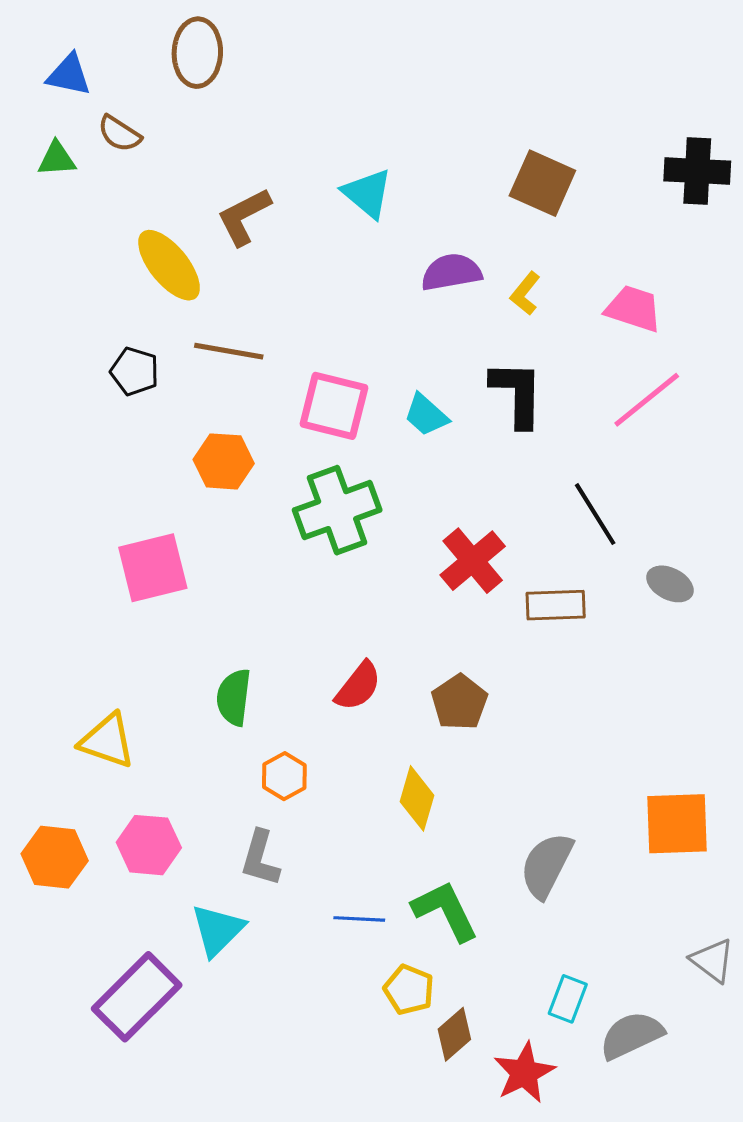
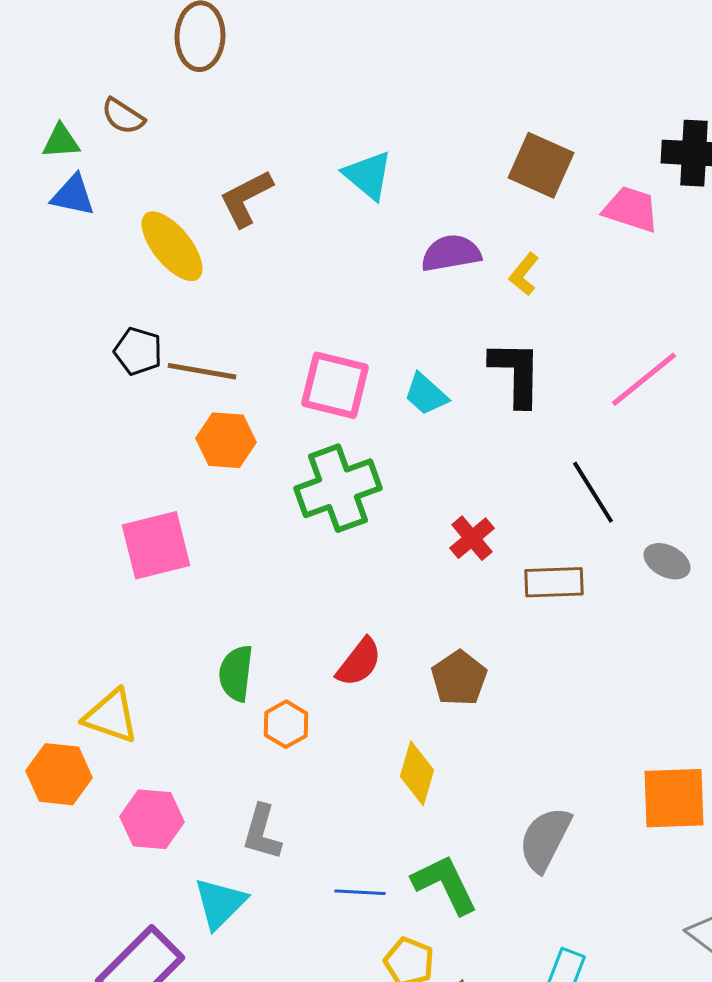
blue triangle: (69, 75) -> (73, 195), moved
pink trapezoid: (634, 309) -> (631, 209), moved
brown line: (229, 351) -> (202, 371), moved
red cross: (473, 561) -> (472, 538), size x0.7
orange hexagon: (284, 776) -> (286, 724), moved
orange hexagon: (55, 857) -> (59, 774), moved

